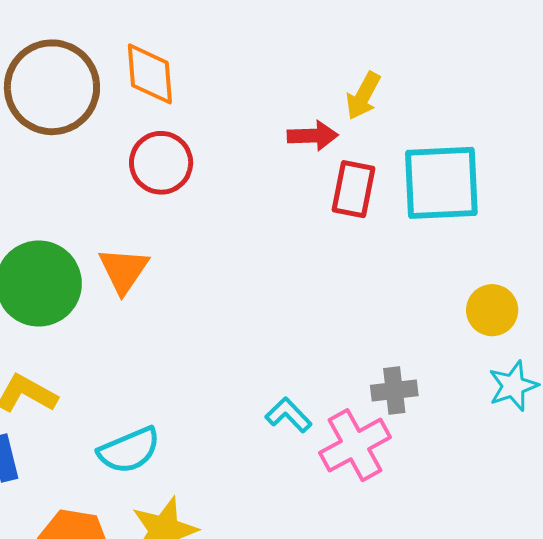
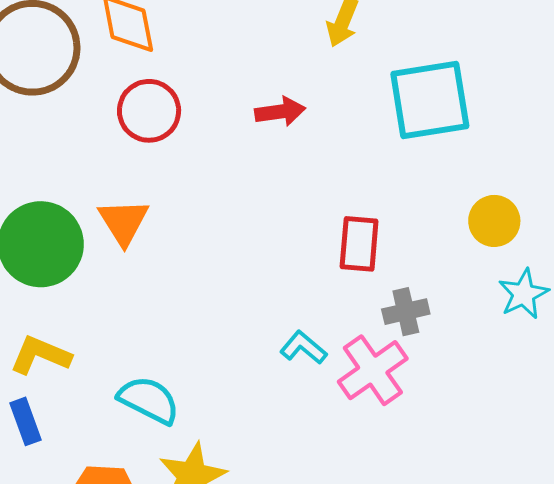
red arrow: (313, 136) -> (280, 112), moved
red rectangle: (353, 189) -> (359, 244), moved
cyan semicircle: (129, 450) -> (149, 400), turned -124

